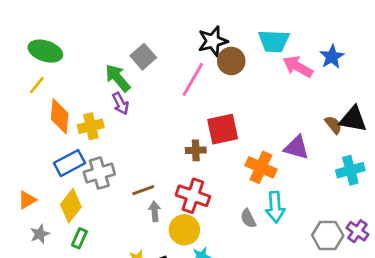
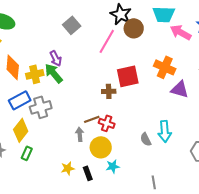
black star: (213, 41) -> (121, 14), turned -30
green arrow: (118, 78) -> (54, 73), moved
orange cross: (261, 167) -> (165, 67), moved
brown line: (143, 190) -> (92, 119), moved
red cross: (193, 196) -> (107, 123), size x0.7

